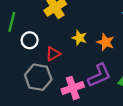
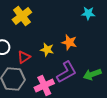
yellow star: (79, 38) -> (47, 50), moved

